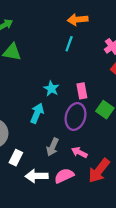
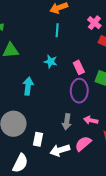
cyan star: (51, 89) -> (51, 62), moved
cyan arrow: (37, 113) -> (28, 86), moved

